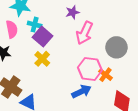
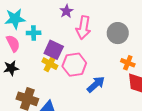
purple square: (42, 37) -> (54, 50), moved
pink hexagon: (90, 69) -> (74, 65), moved
orange cross: (105, 75) -> (128, 63), moved

